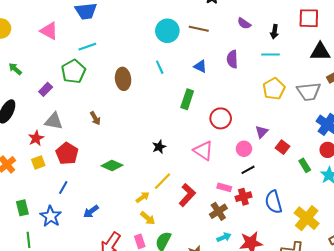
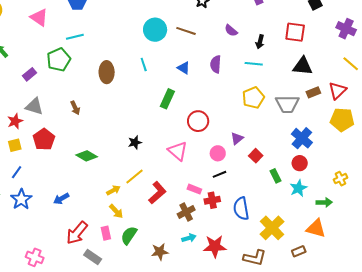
blue line: (63, 188) -> (17, 172), moved

